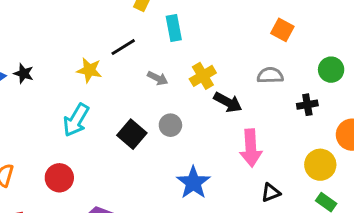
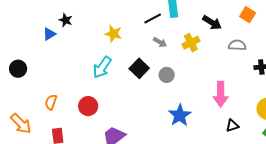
black line: (123, 47) -> (153, 19), moved
black star: (24, 73) -> (66, 20), moved
black arrow: (228, 102) -> (212, 22), moved
black square: (132, 134) -> (139, 68), moved

